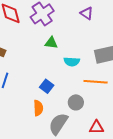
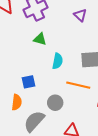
cyan semicircle: (72, 62) -> (58, 61), turned -91
blue square: (47, 86) -> (28, 82), turned 32

